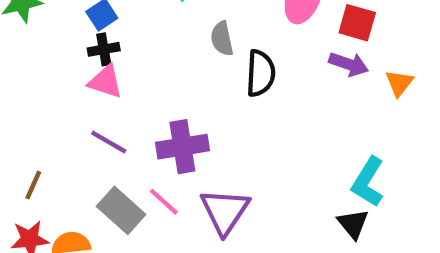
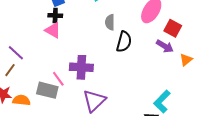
purple line: (109, 142) -> (16, 53), moved
pink line: (164, 202) -> (58, 79), moved
gray rectangle: (121, 210) -> (47, 90), turned -40

